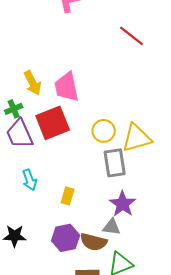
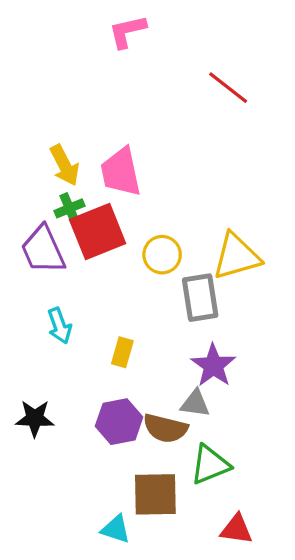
green cross: (14, 109) -> (69, 208), moved
yellow circle: (104, 131) -> (162, 255), moved

